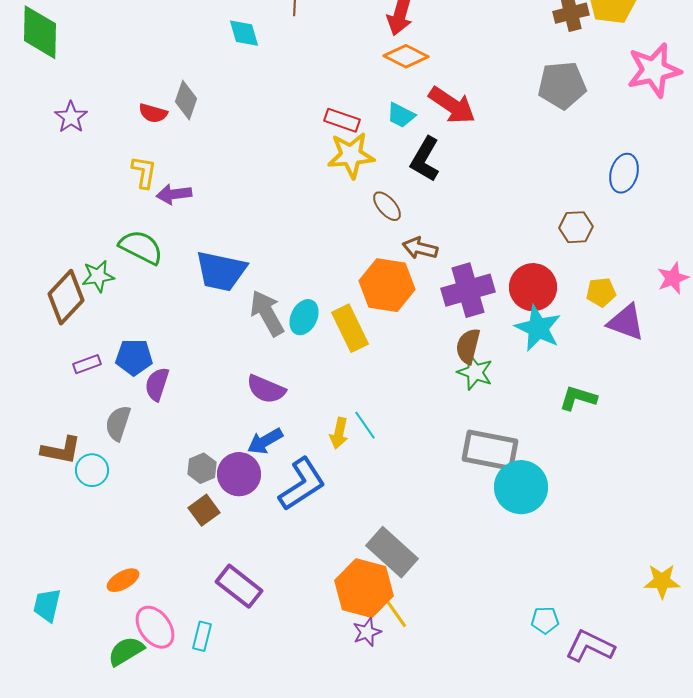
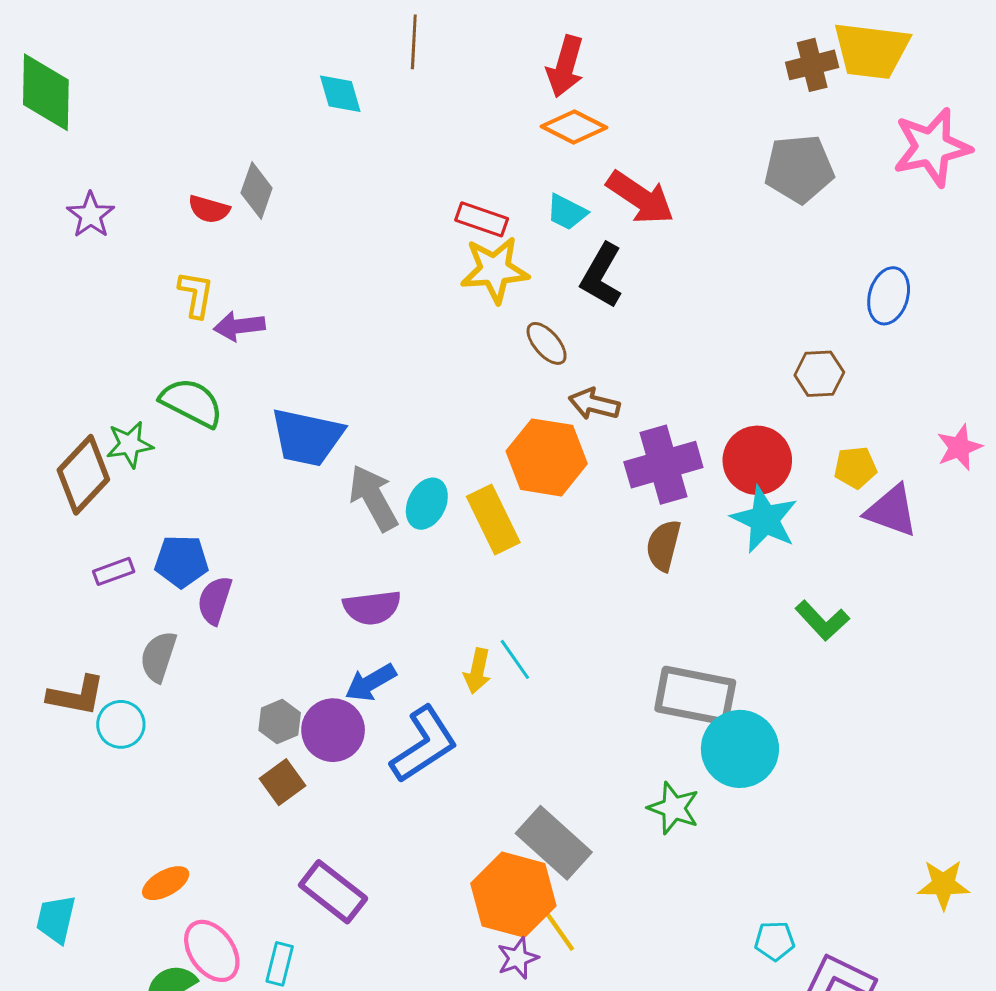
green star: (475, 372) -> (674, 808), moved
purple semicircle: (266, 389) -> (372, 608), turned -30
green L-shape: (578, 398) -> (822, 620), turned -150

